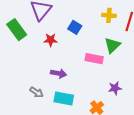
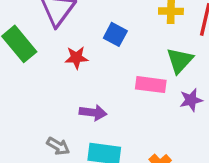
purple star: (115, 88) -> (191, 100), moved

